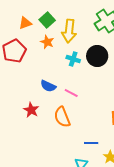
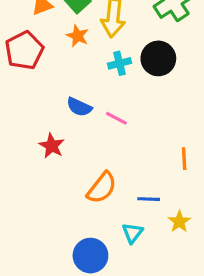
cyan cross: (73, 59) -> (120, 63), turned -32
orange semicircle: (62, 117) -> (102, 188), moved, turned -120

